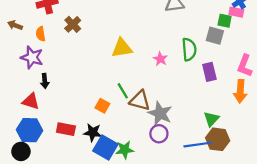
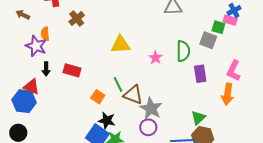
orange semicircle: (41, 34) -> (45, 34), moved
red rectangle: (66, 129) -> (72, 70), moved
blue hexagon: (30, 130) -> (24, 101), moved
black star: (93, 132) -> (107, 121), moved

